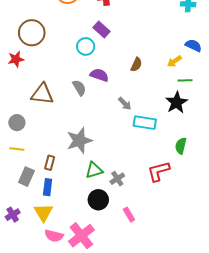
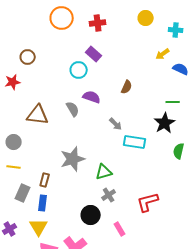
brown circle: (32, 33) -> (28, 57), size x0.6
yellow arrow: (174, 61) -> (163, 54), moved
green semicircle: (181, 146) -> (179, 151), moved
green triangle: (94, 170) -> (104, 172), moved
red L-shape: (159, 171) -> (148, 202), moved

